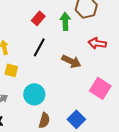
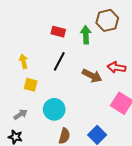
red rectangle: (38, 18) -> (58, 32), turned 64
red arrow: (97, 43) -> (117, 67), moved

